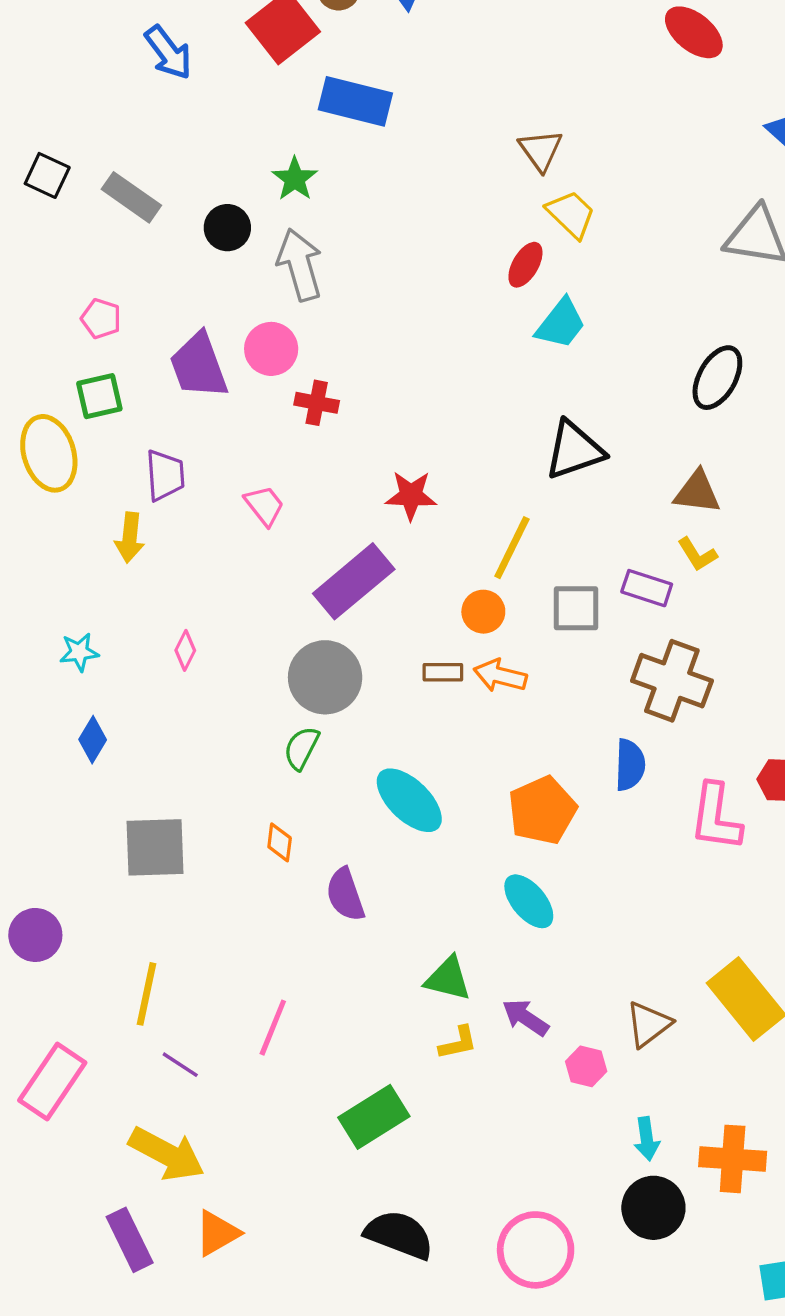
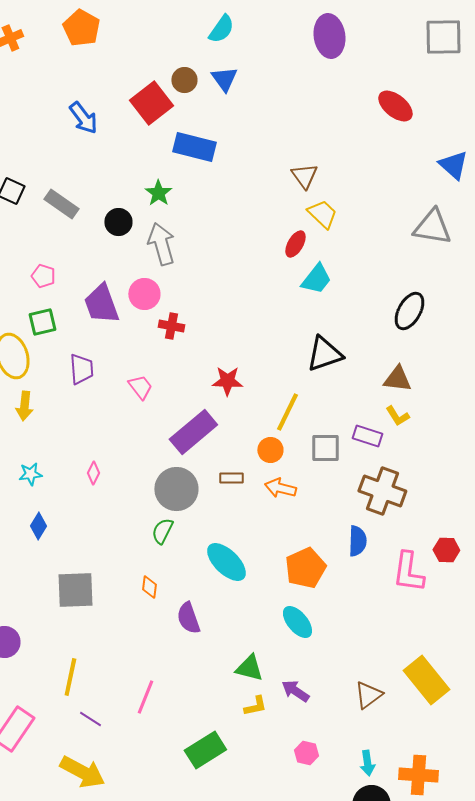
yellow arrow: (130, 538) -> (24, 406), moved
brown rectangle: (443, 672) -> (231, 478), moved
pink hexagon: (586, 1066) -> (306, 753), moved

